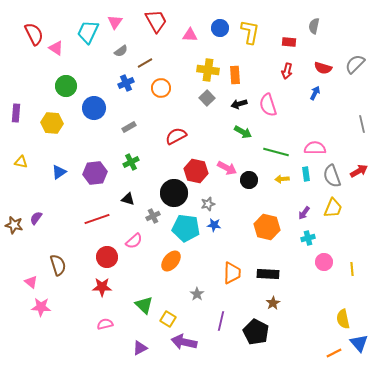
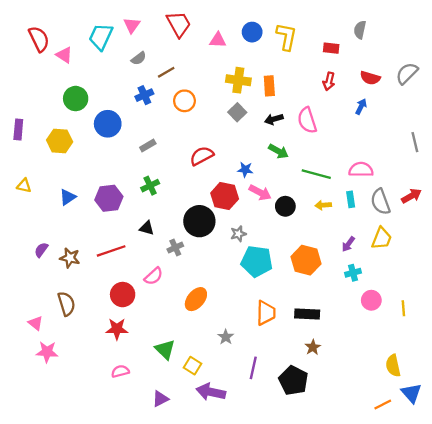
brown star: (14, 225) -> (70, 258), moved
blue star: (214, 225) -> (245, 170), moved
cyan pentagon: (186, 228) -> (257, 261), moved

